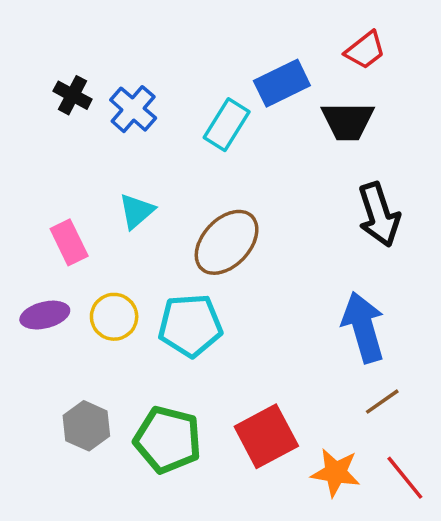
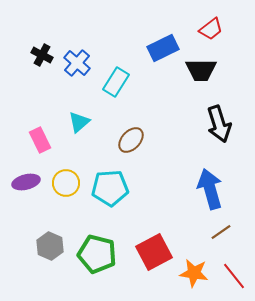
cyan rectangle: (227, 125) -> (116, 82), moved
brown ellipse: (227, 242) -> (131, 140), size x0.7

